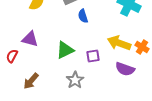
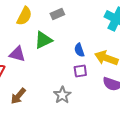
blue semicircle: (83, 16) -> (79, 50), moved
green triangle: (65, 50) -> (43, 40), moved

